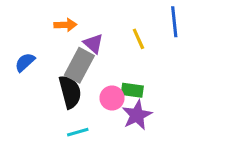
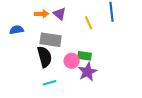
purple triangle: (93, 44) -> (60, 14), moved
blue semicircle: (25, 62) -> (17, 30), moved, turned 32
gray rectangle: (79, 65) -> (51, 40), turned 70

